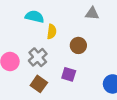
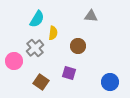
cyan semicircle: (35, 17) -> (37, 19), turned 108
gray cross: (38, 57) -> (35, 48), moved

